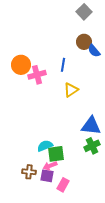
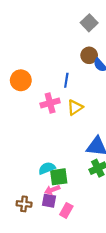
pink cross: (37, 75) -> (50, 103), moved
brown cross: (29, 172) -> (24, 204), moved

